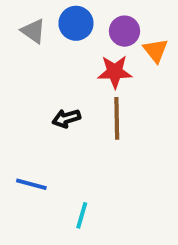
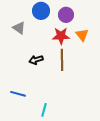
gray triangle: (33, 31) -> (19, 28), moved
orange triangle: (156, 50) -> (82, 35), moved

